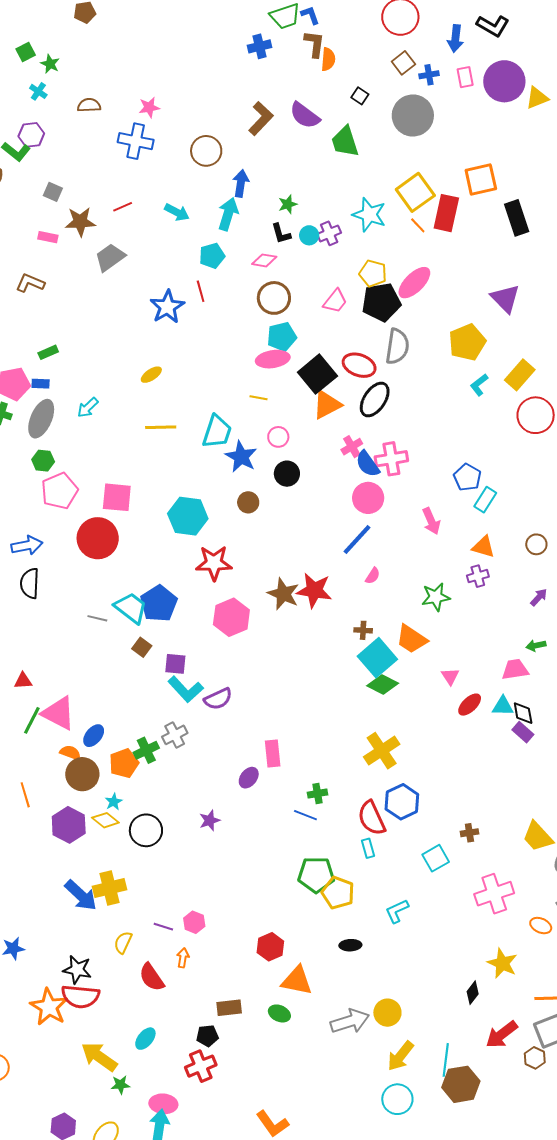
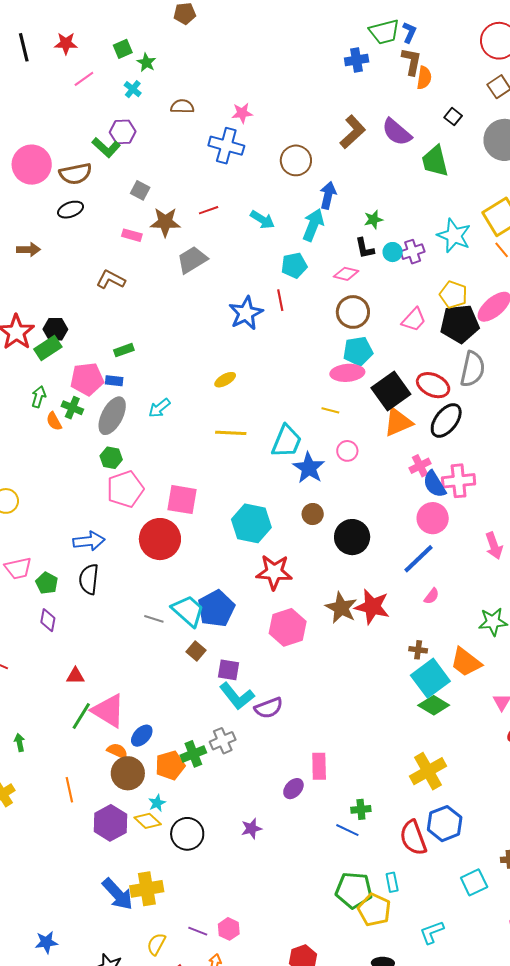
blue L-shape: (310, 15) -> (409, 32), turned 40
black circle: (287, 474) -> (352, 537), moved, size x1.4
cyan rectangle: (368, 848) -> (392, 882), moved

